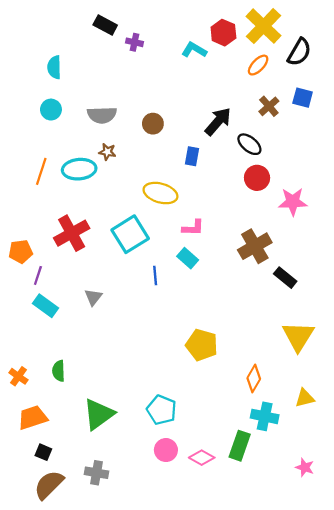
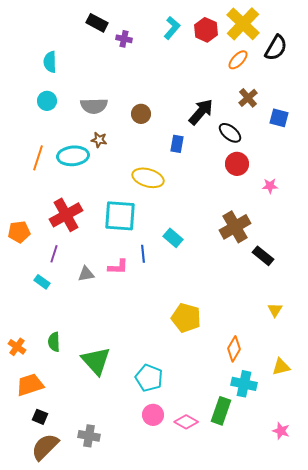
cyan L-shape: (194, 50) -> (172, 28), moved, turned 100
blue square: (303, 98) -> (279, 118), moved
pink star: (293, 202) -> (270, 186), size x0.6
pink L-shape: (193, 228) -> (118, 267), moved
cyan square: (130, 234) -> (120, 216), turned 36
purple line: (38, 275) -> (54, 254), moved
gray triangle: (93, 297) -> (86, 274), turned 42
cyan rectangle: (46, 306) -> (42, 282), size x0.7
yellow triangle: (298, 336) -> (275, 310), size x0.5
green triangle: (99, 414) -> (96, 361), moved, turned -36

